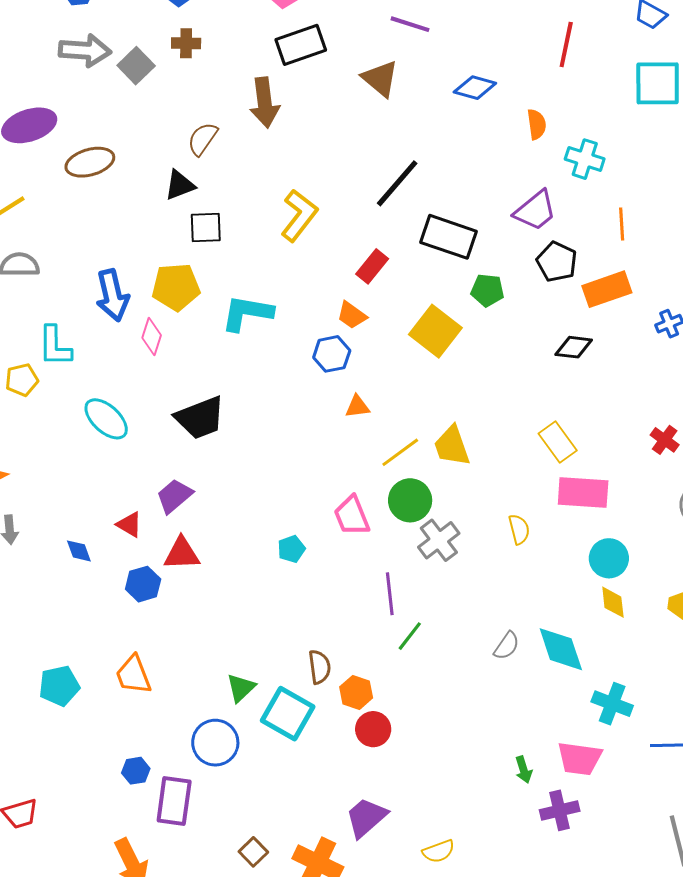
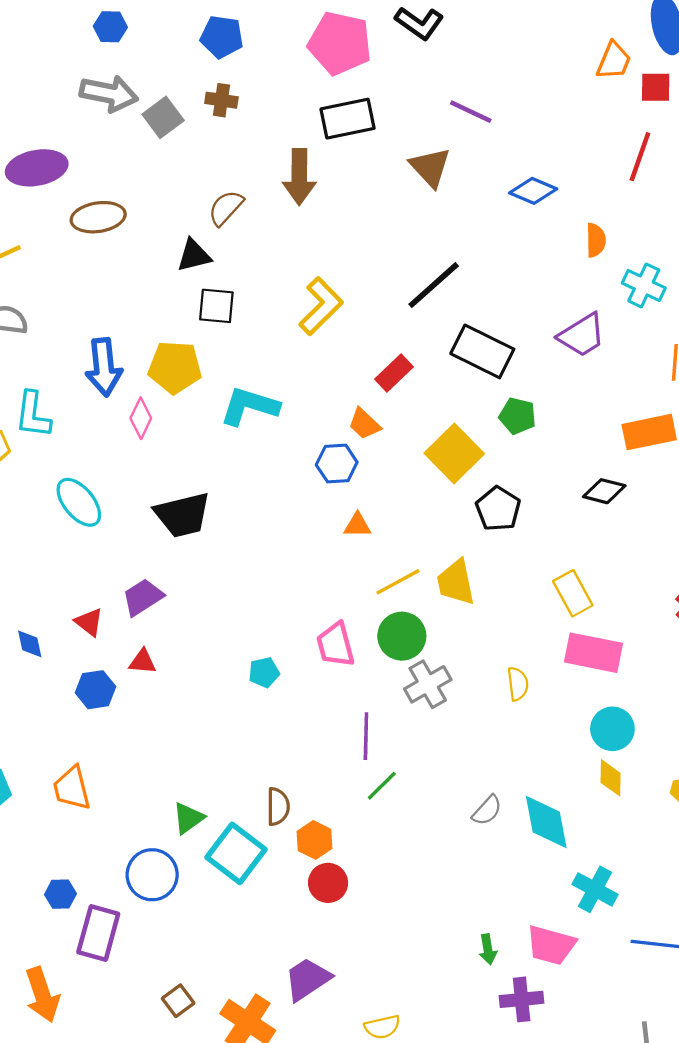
black pentagon: (557, 262) -> (498, 509), moved
red triangle: (182, 554) -> (142, 662), size x0.7

